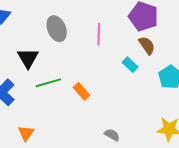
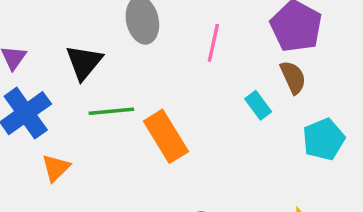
orange rectangle: (82, 91) -> (166, 136), size x1.6
orange triangle: (26, 133) -> (56, 168), moved

